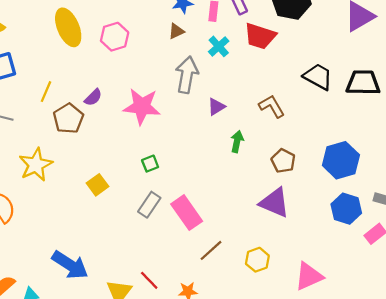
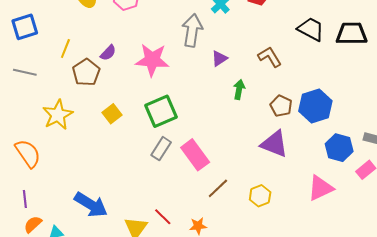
blue hexagon: (341, 160) -> (315, 106), moved
green square: (150, 164) -> (161, 111), size x2.0
yellow square: (97, 185) -> (112, 114), moved
pink triangle: (309, 276) -> (321, 188), moved

